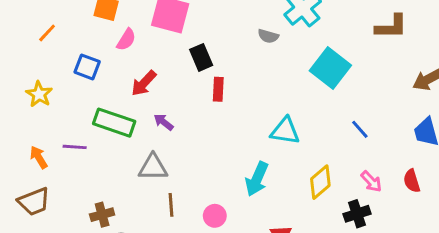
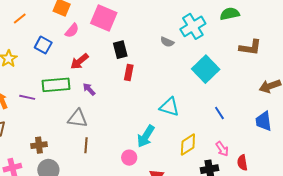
green rectangle: (114, 123) -> (56, 85), turned -32
red semicircle: (412, 181) -> (242, 163), moved
pink circle: (215, 216) -> (129, 158), moved

